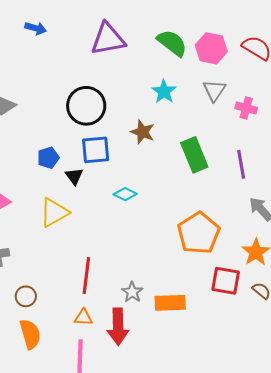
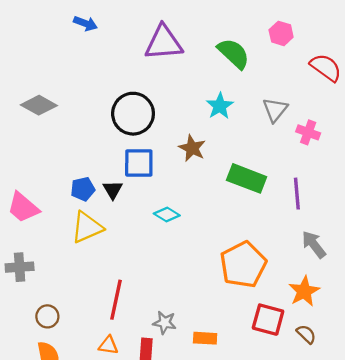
pink hexagon: (211, 48) -> (281, 33), moved, size x0.7
green rectangle: (194, 155) -> (247, 178), turned -52
blue pentagon: (48, 158) -> (83, 189), moved
gray star: (132, 292) -> (165, 323), turned -30
orange rectangle: (170, 303) -> (205, 338), size x0.7

